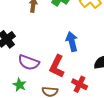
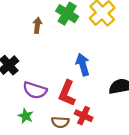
red cross: (80, 84) -> (84, 116), moved

